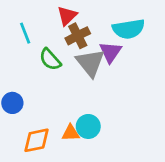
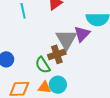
brown cross: (78, 36) -> (57, 54), moved
green semicircle: (50, 59) -> (43, 65), moved

